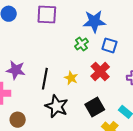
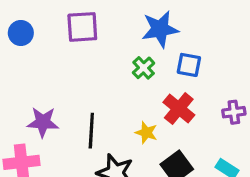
yellow star: (71, 78) -> (146, 133), moved

